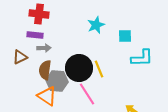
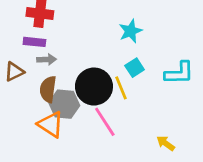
cyan star: (96, 25) -> (130, 31), moved
cyan square: (125, 36) -> (135, 68), moved, turned -32

